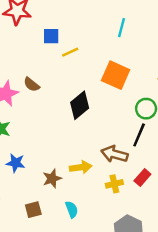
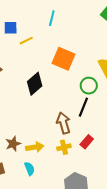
cyan line: (122, 28) -> (52, 18), moved
brown arrow: (114, 154) -> (64, 123), turned 60
yellow arrow: (81, 167) -> (35, 147), moved

